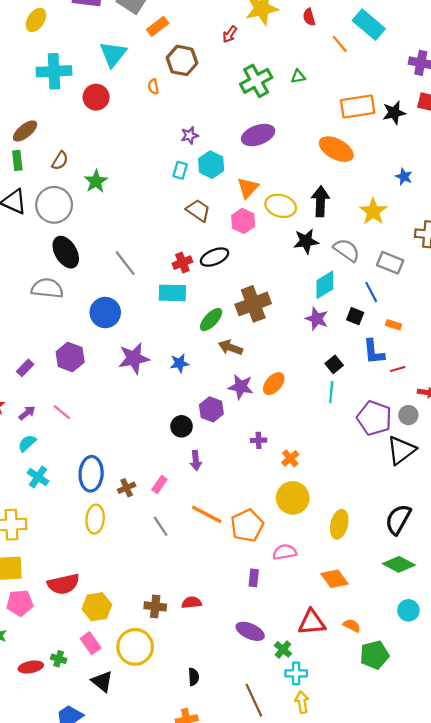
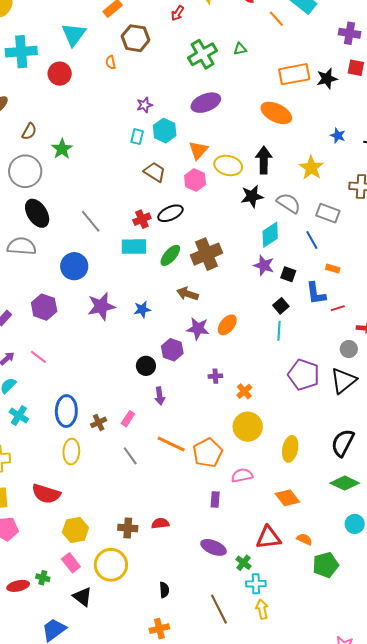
black square: (355, 316) -> (288, 274), moved
green ellipse: (211, 320) -> (170, 255), moved
purple pentagon: (374, 418) -> (304, 375), moved
red semicircle: (63, 584) -> (46, 494), moved, turned 32

